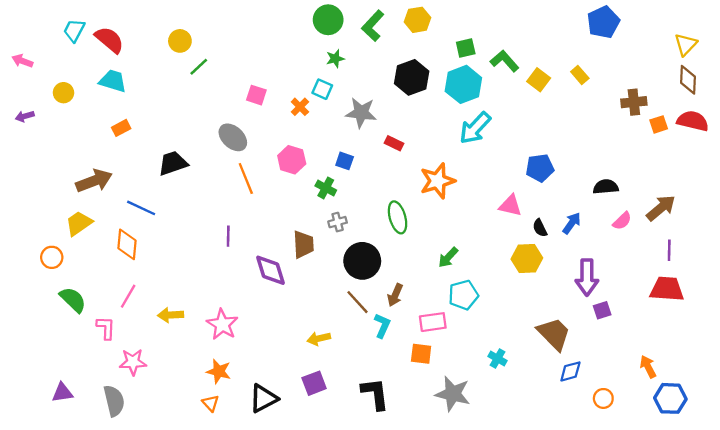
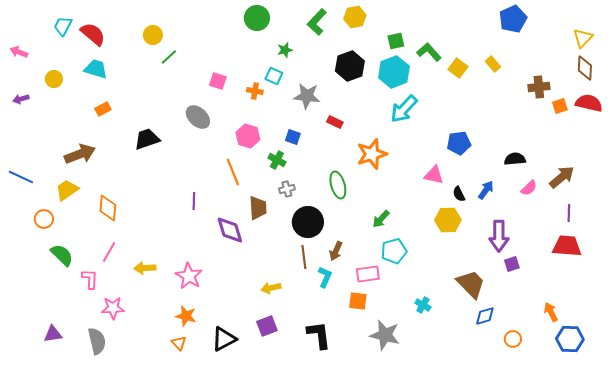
green circle: (328, 20) -> (257, 18), moved
orange cross: (300, 107) -> (255, 91), turned -35
orange line: (246, 179) -> (233, 172), moved
blue line: (141, 208) -> (21, 177), moved
brown line: (358, 302) -> (304, 257), turned 35

